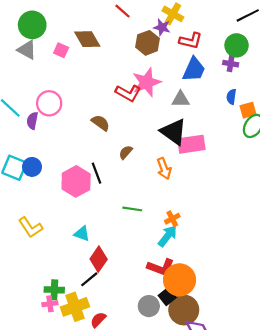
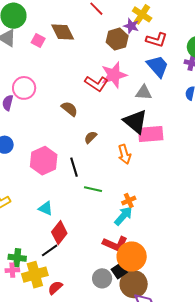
blue trapezoid: (194, 70) -> (158, 66), turned -70
black line: (97, 173) -> (74, 167), moved

